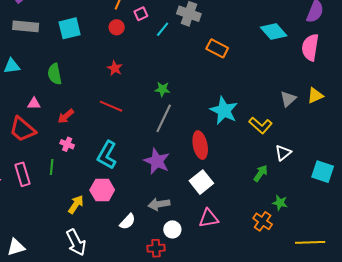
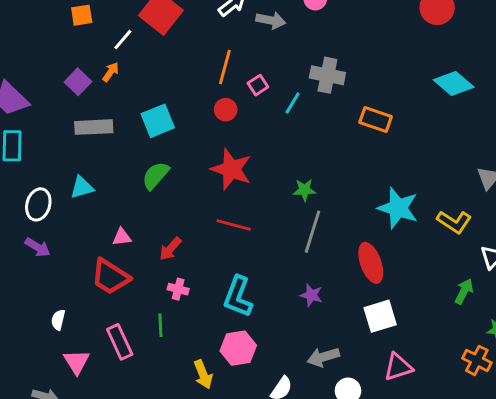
red star: (115, 68) -> (231, 169), size x1.8
green semicircle: (55, 74) -> (156, 176), moved, turned 60
purple star: (157, 161) -> (311, 295), size x0.6
white square: (201, 182) -> (380, 316), turned 30
yellow arrow: (76, 204) -> (203, 374), turned 132

